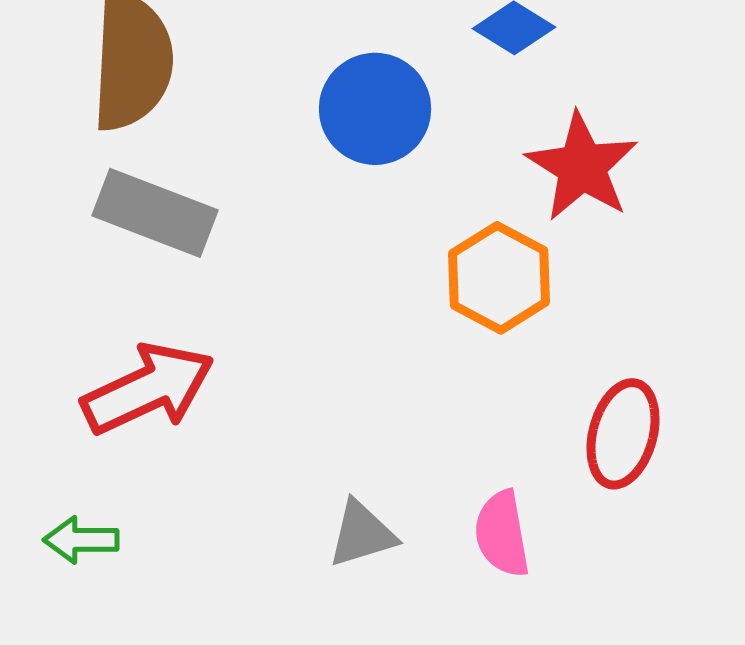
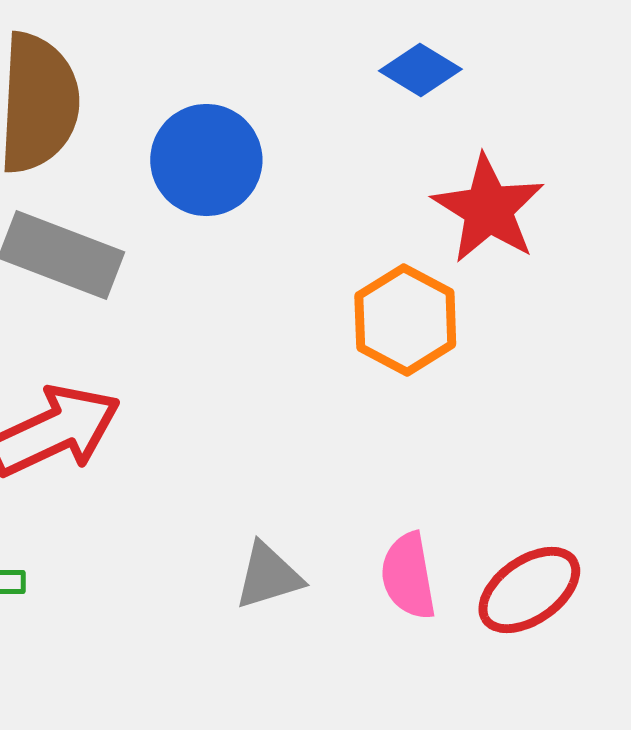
blue circle: (375, 109) -> (206, 160), moved
red ellipse: (623, 434) -> (529, 590), moved, turned 40

